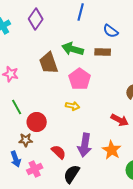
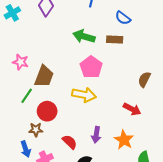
brown trapezoid: (49, 63) -> (44, 76), moved, turned -140
yellow arrow: (73, 106) -> (84, 95), size x1.6
green line: (17, 107) -> (27, 96), turned 63
purple arrow: (85, 145) -> (96, 135), size x0.7

